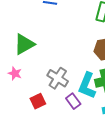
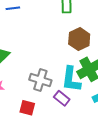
red square: (38, 101) -> (27, 108), turned -35

